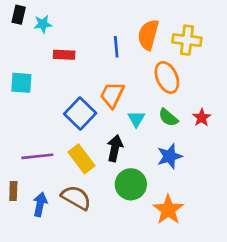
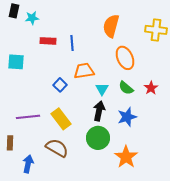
yellow cross: (187, 40) -> (156, 30), moved
blue line: (116, 47) -> (72, 43), moved
orange trapezoid: (112, 95) -> (84, 71), turned 55
blue square: (80, 114) -> (60, 85), size x0.6
black arrow: (115, 148) -> (99, 111), moved
blue arrow: (40, 204) -> (28, 164), moved

